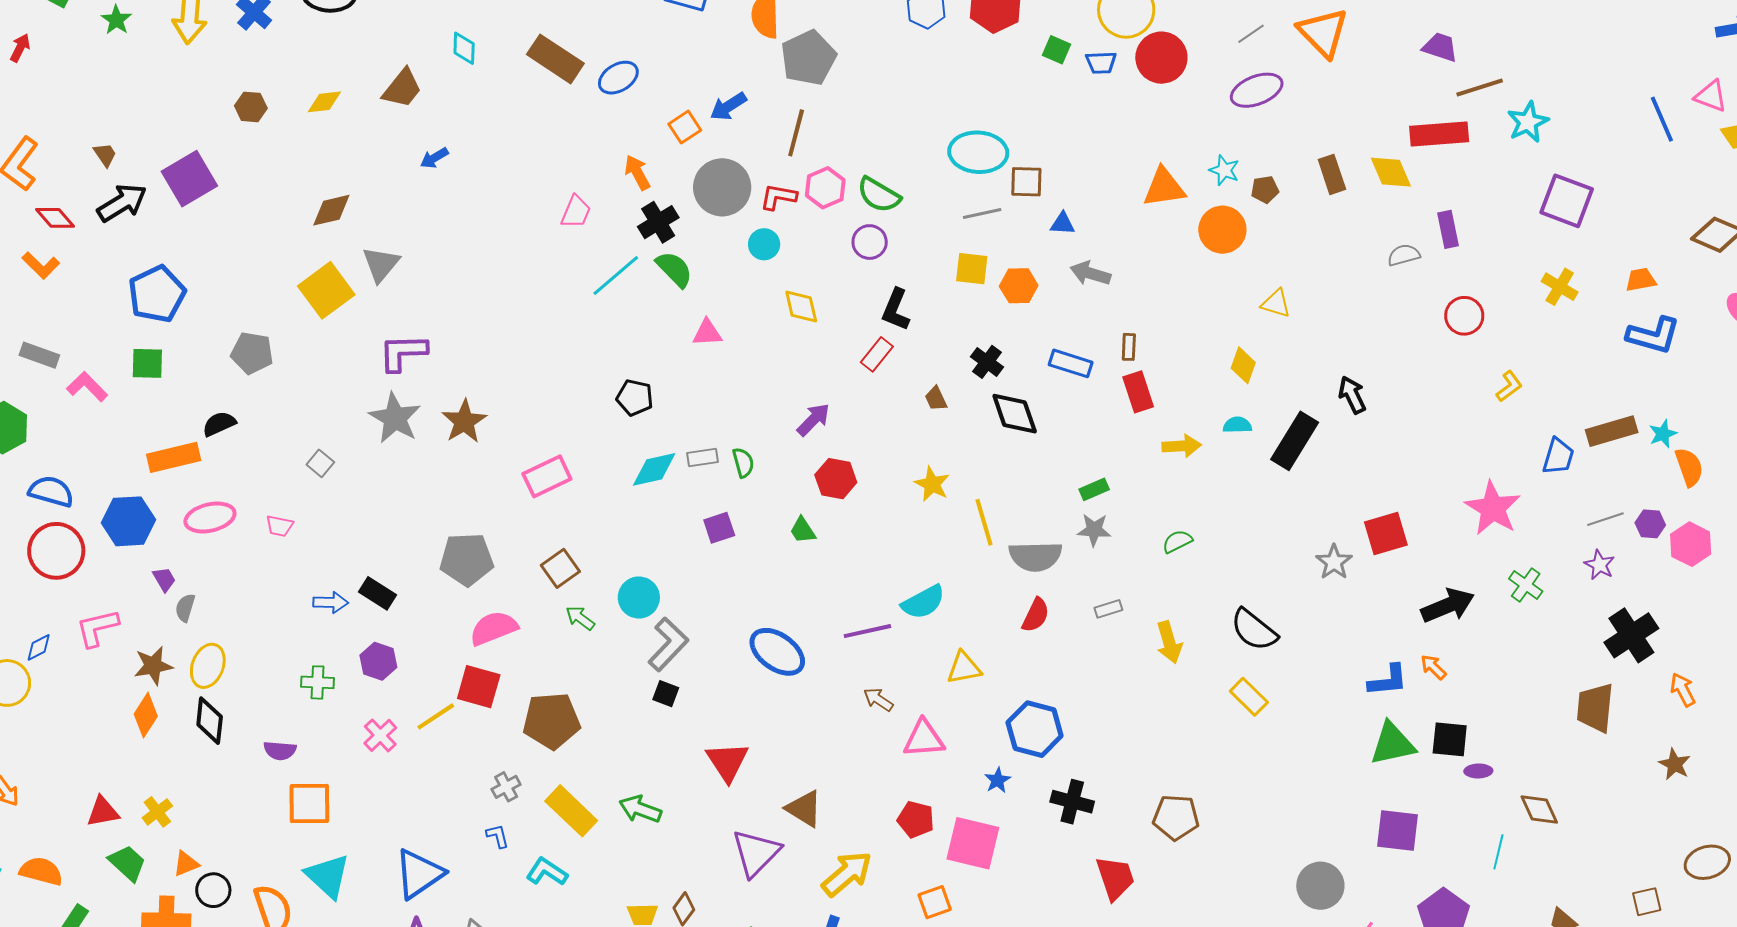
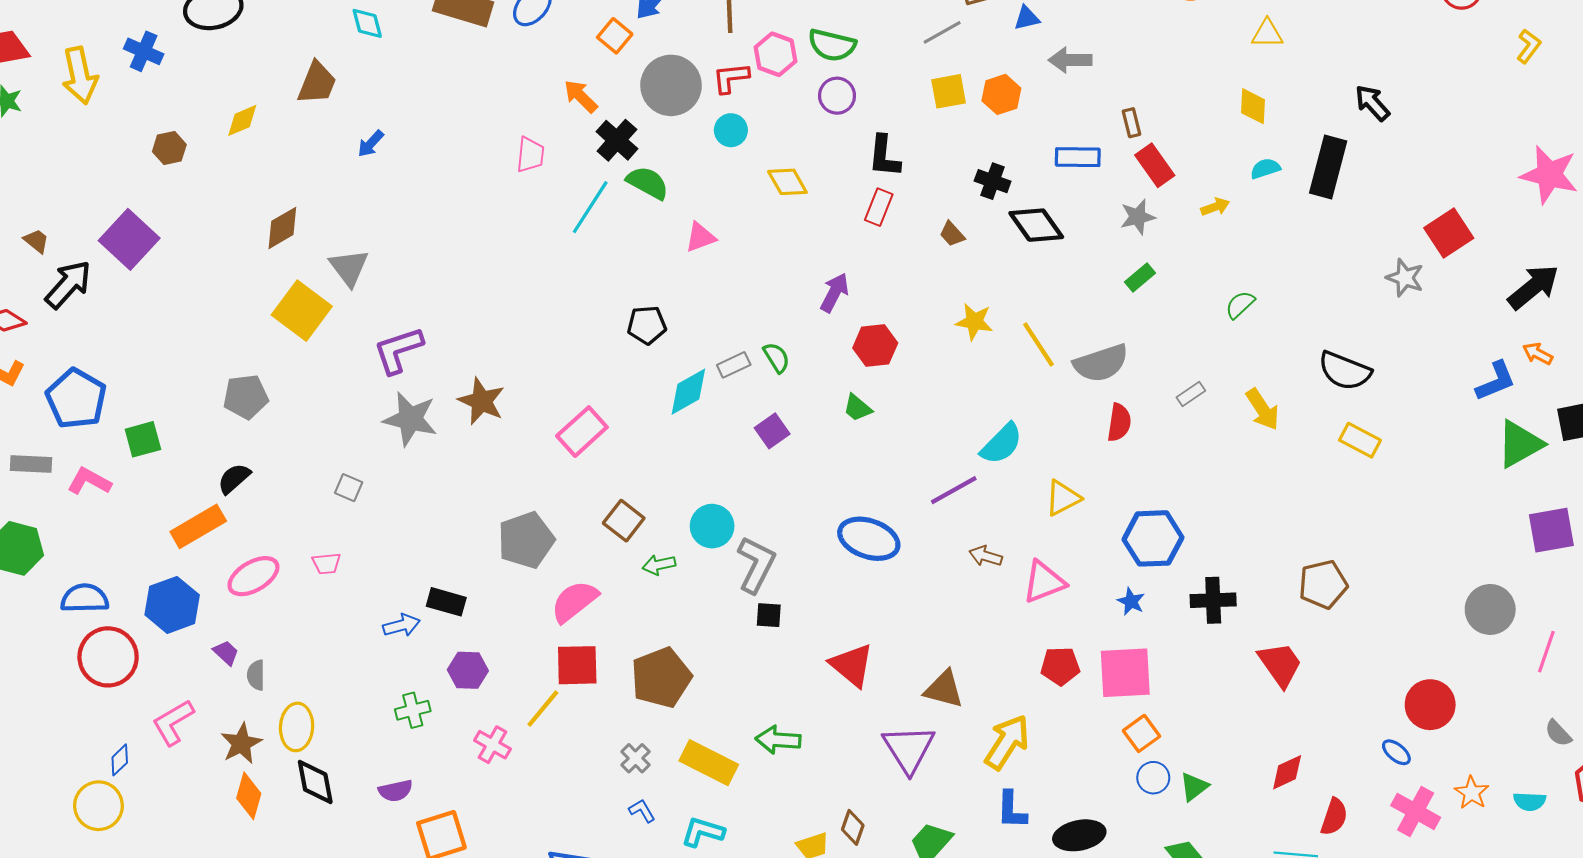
blue pentagon: (157, 294) -> (76, 399), moved
yellow arrow: (1182, 446) -> (1215, 207), size x0.7
gray star: (1094, 530) -> (1138, 217), moved
green arrow: (580, 618) -> (659, 565), turned -32
orange square: (935, 902) -> (1142, 733), moved

